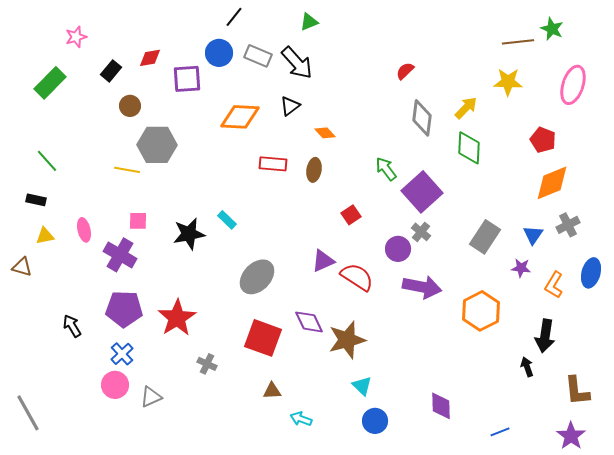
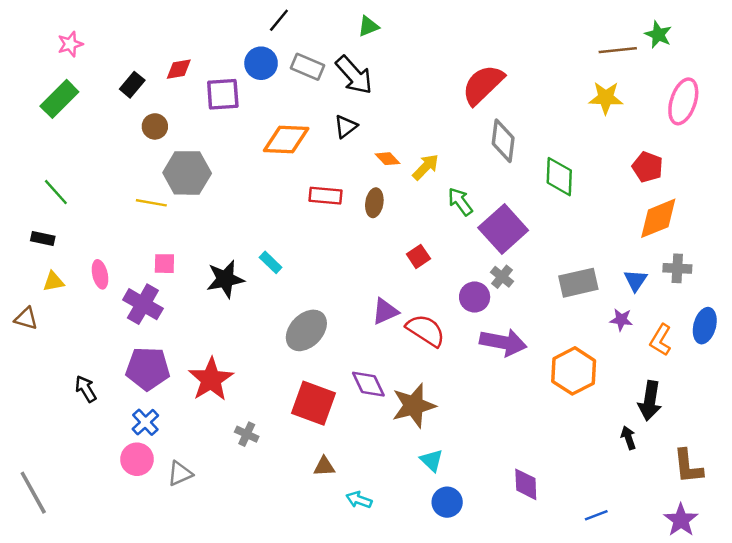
pink star: (76, 37) -> (70, 44), moved
red semicircle: (405, 71) -> (483, 85), size x2.0
yellow arrow: (466, 108) -> (426, 167), moved
gray cross: (568, 225) -> (677, 268), turned 30
gray rectangle: (485, 237) -> (578, 283), turned 44

